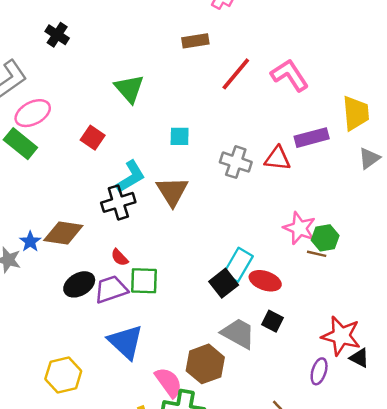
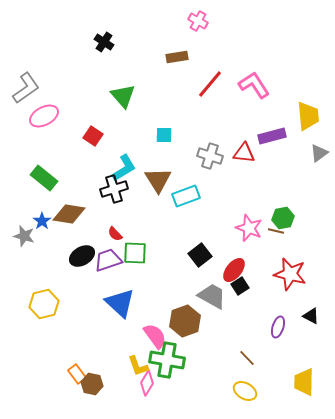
black cross: (57, 35) -> (104, 42), moved
green rectangle: (20, 144) -> (44, 178), moved
pink star: (299, 228) -> (249, 228), moved
cyan rectangle: (238, 265) -> (186, 196), moved, turned 40
red ellipse: (265, 281) -> (234, 270), moved, turned -70
black square: (273, 321) -> (240, 286), turned 30
red star: (341, 336) -> (290, 274), moved
yellow hexagon: (63, 375) -> (44, 304), moved

